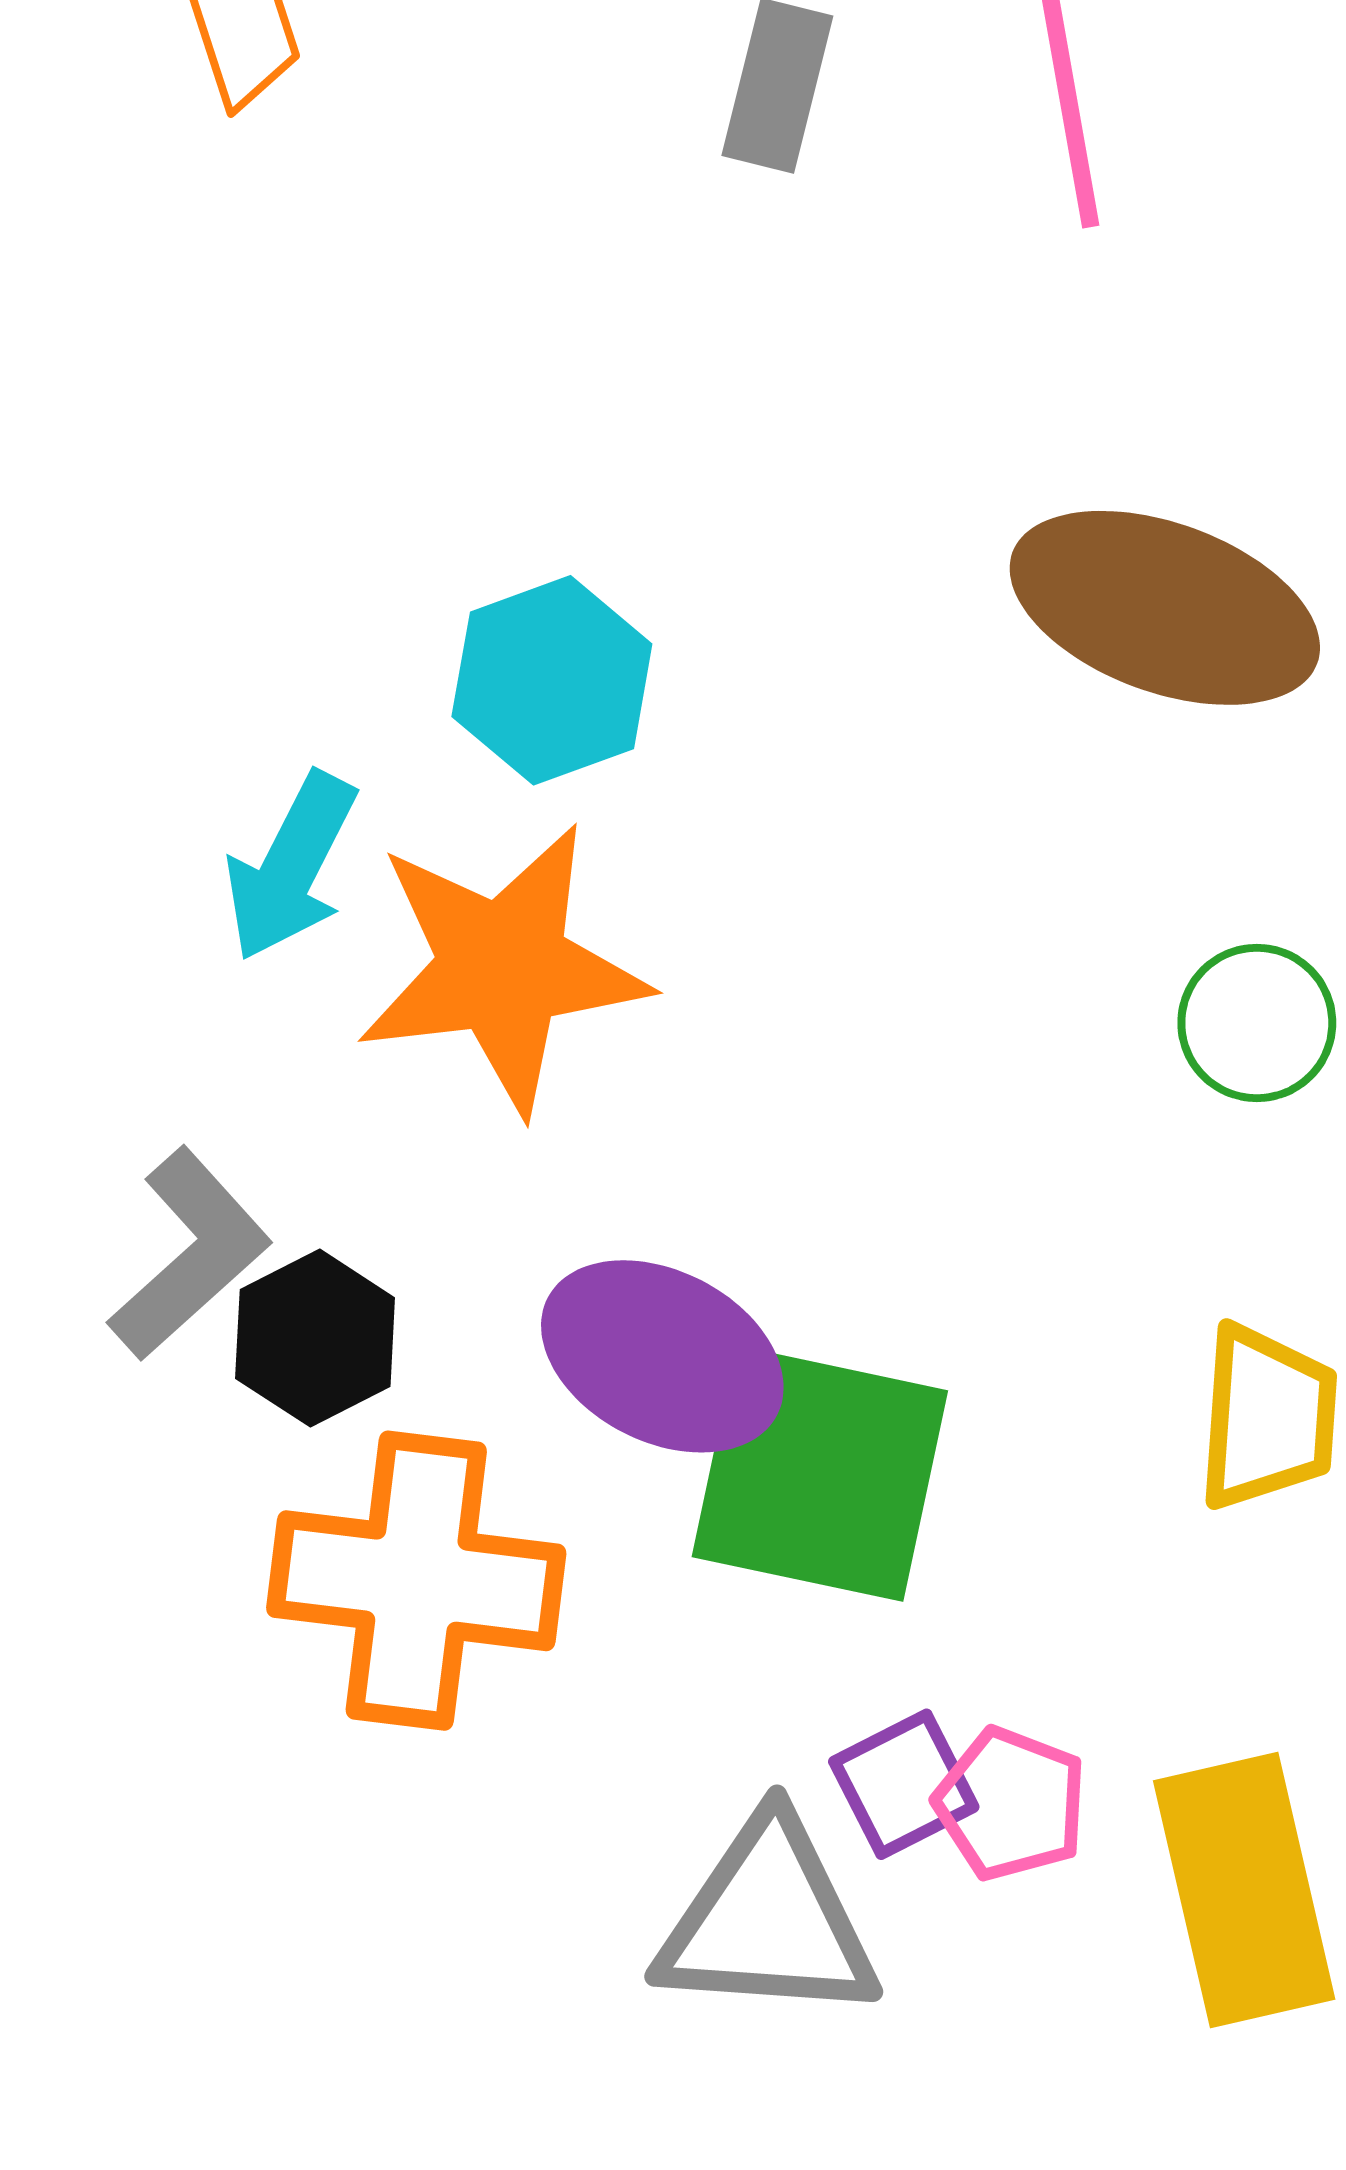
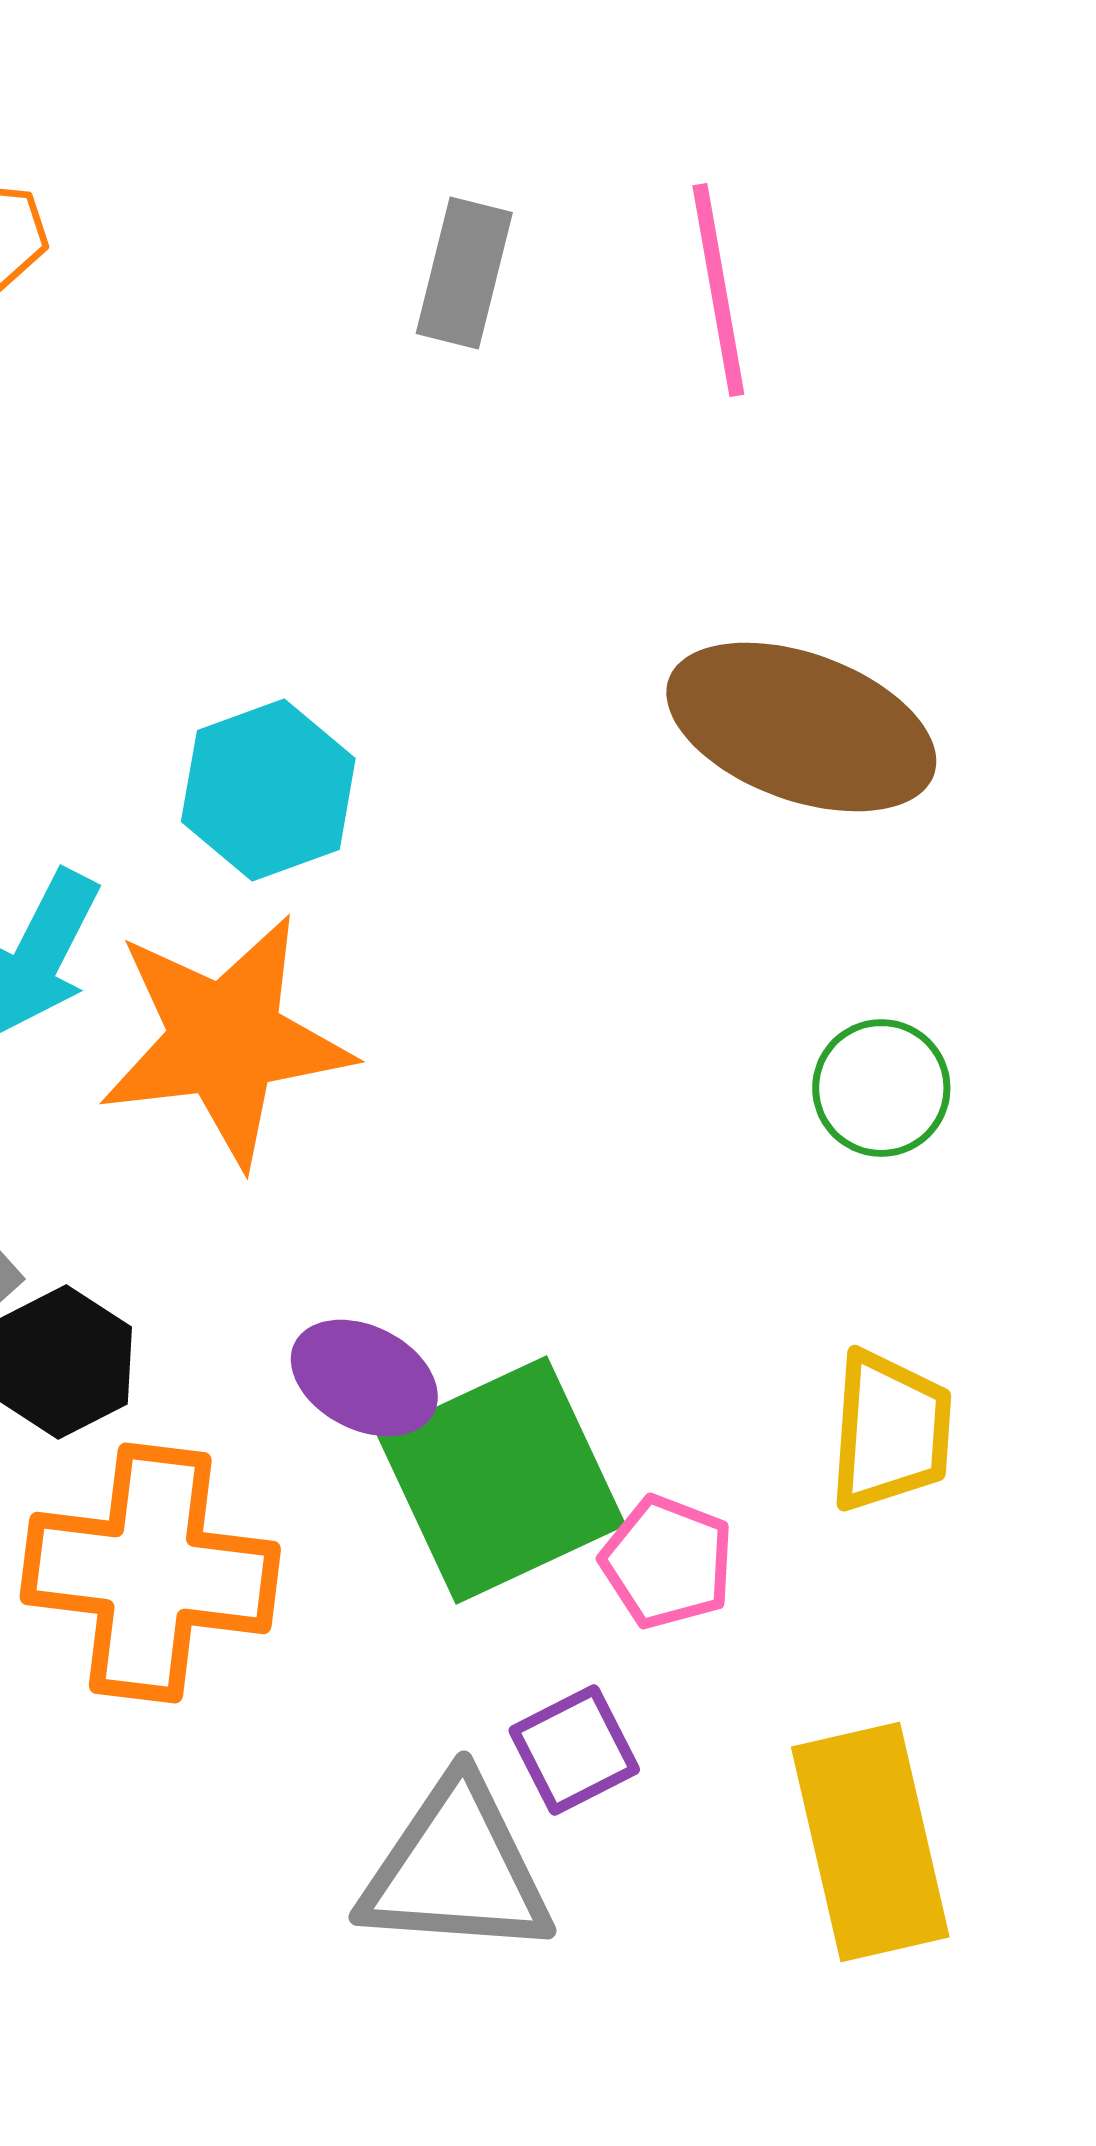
purple ellipse: (662, 1356) -> (364, 1378), size x0.7
green square: (820, 1474) -> (501, 1480), turned -37
pink pentagon: (1011, 1804) -> (667, 1562), moved

